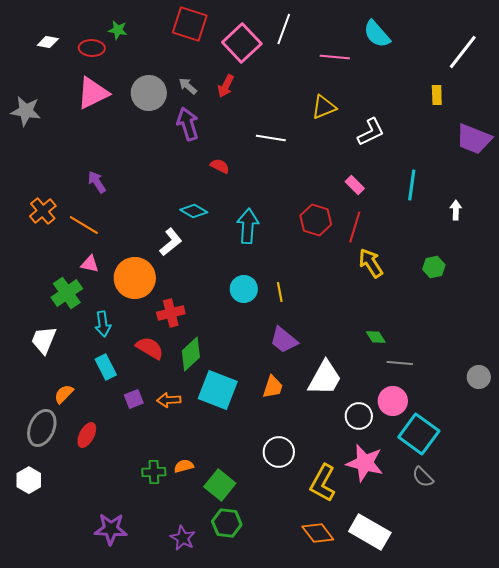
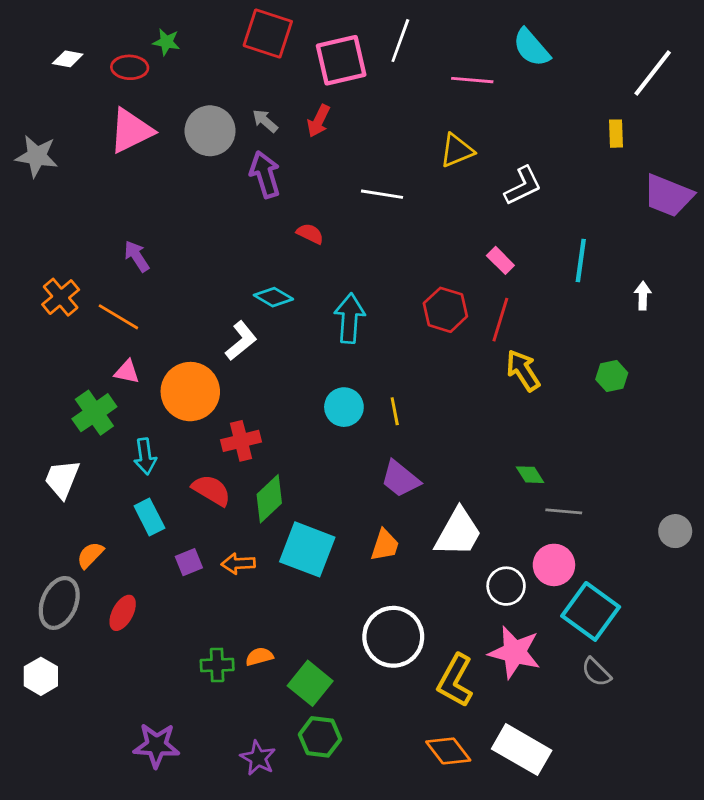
pink square: (242, 43) -> (341, 60), turned 30
white circle: (279, 452) -> (393, 637), size x1.4

